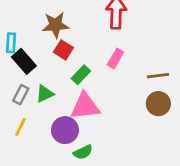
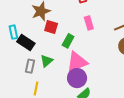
pink rectangle: (115, 58) -> (89, 23), turned -32
purple circle: (65, 130) -> (77, 78), moved

